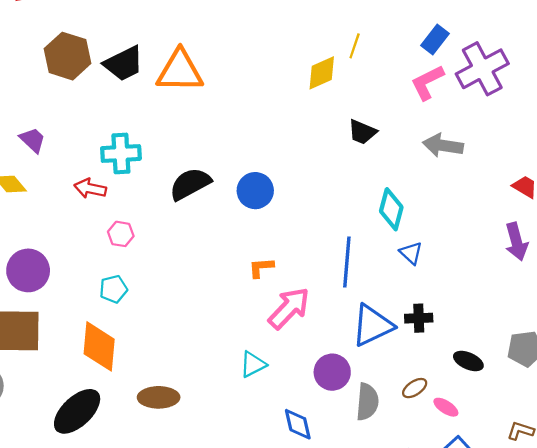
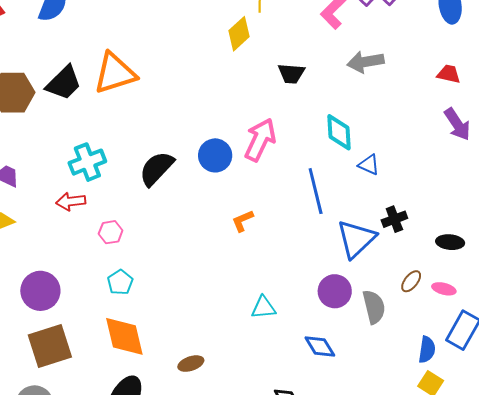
pink arrow: (289, 308) -> (260, 140), moved
cyan triangle: (253, 364) -> (263, 307), turned 40
brown ellipse: (159, 397) -> (191, 364), size x0.7

